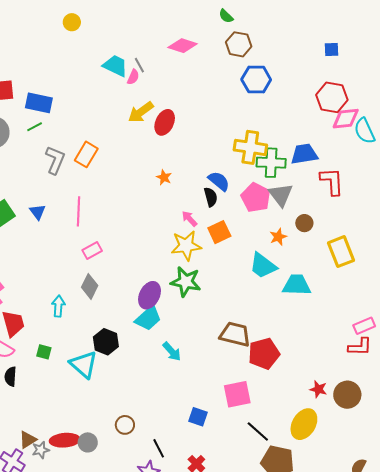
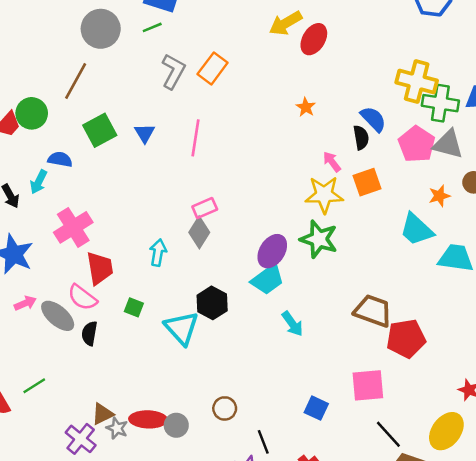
gray triangle: (281, 195) -> (448, 144), turned -44
pink rectangle: (92, 251) -> (205, 208), moved
gray star: (41, 450) -> (117, 428), turned 30

